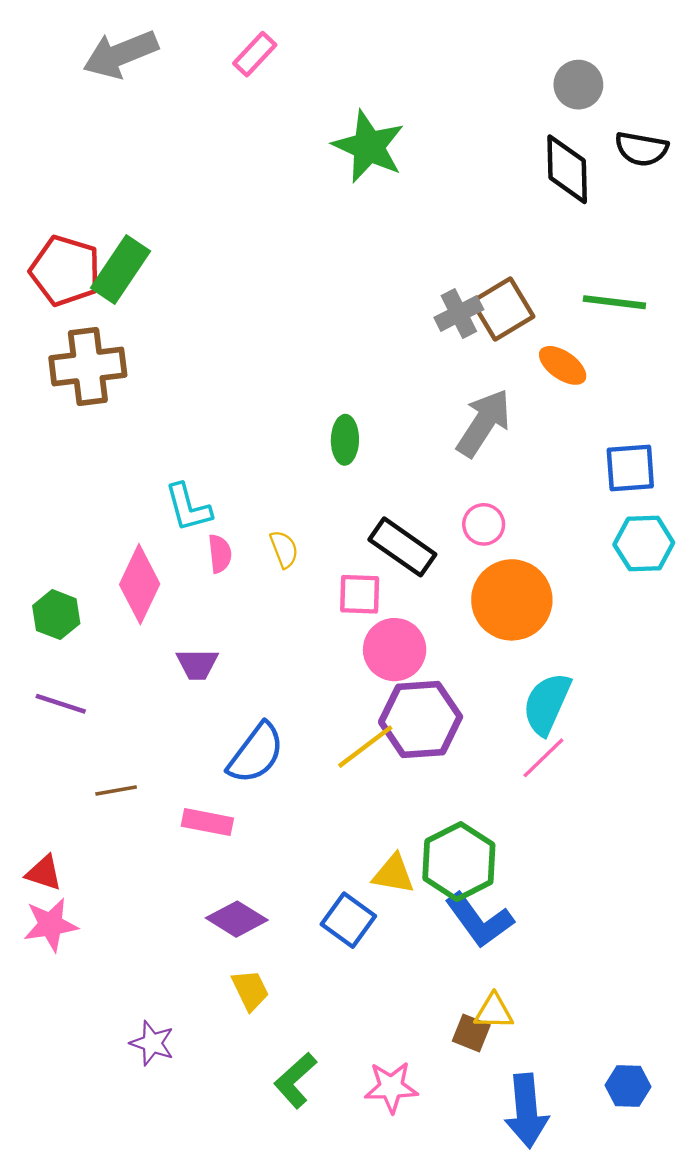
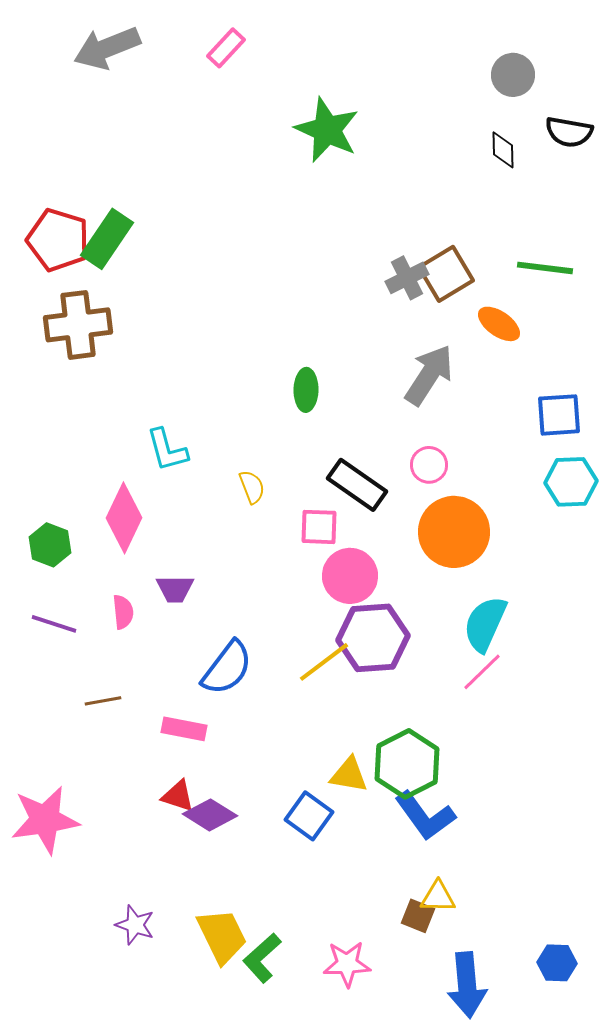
black diamond: (567, 169) -> (503, 150), size x0.6
pink semicircle: (220, 554) -> (123, 612), moved
red triangle: (44, 873) -> (178, 796), moved
pink star: (51, 925) -> (45, 820), size x1.4
yellow trapezoid: (250, 990) -> (222, 936), moved, size x1.5

